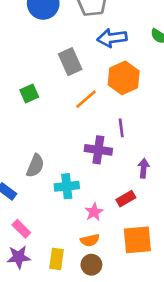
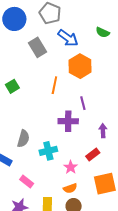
blue arrow: (112, 38) -> (68, 38), turned -130
gray rectangle: (70, 62) -> (38, 47), moved
orange line: (86, 99) -> (54, 85), turned -30
pink rectangle: (21, 229) -> (27, 182), moved

